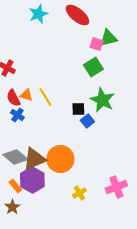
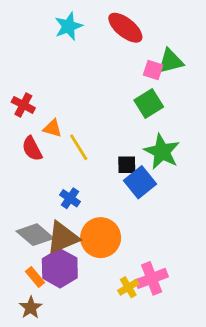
orange triangle: (26, 95) -> (52, 128), moved
blue cross: (17, 115) -> (70, 198), moved
blue square: (87, 121) -> (140, 182), size x1.5
pink cross: (116, 187) -> (152, 278), moved

